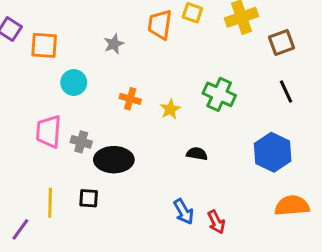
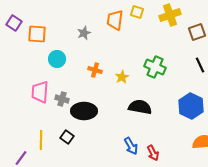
black semicircle: (197, 154) -> (140, 107), size x1.6
black square: (89, 198) -> (67, 137), turned 32

